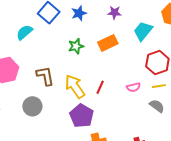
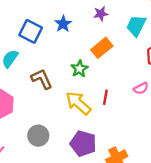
green star: (76, 46) -> (79, 69), moved
brown L-shape: (45, 76) -> (42, 79), moved
purple pentagon: (82, 116) -> (83, 144), moved

